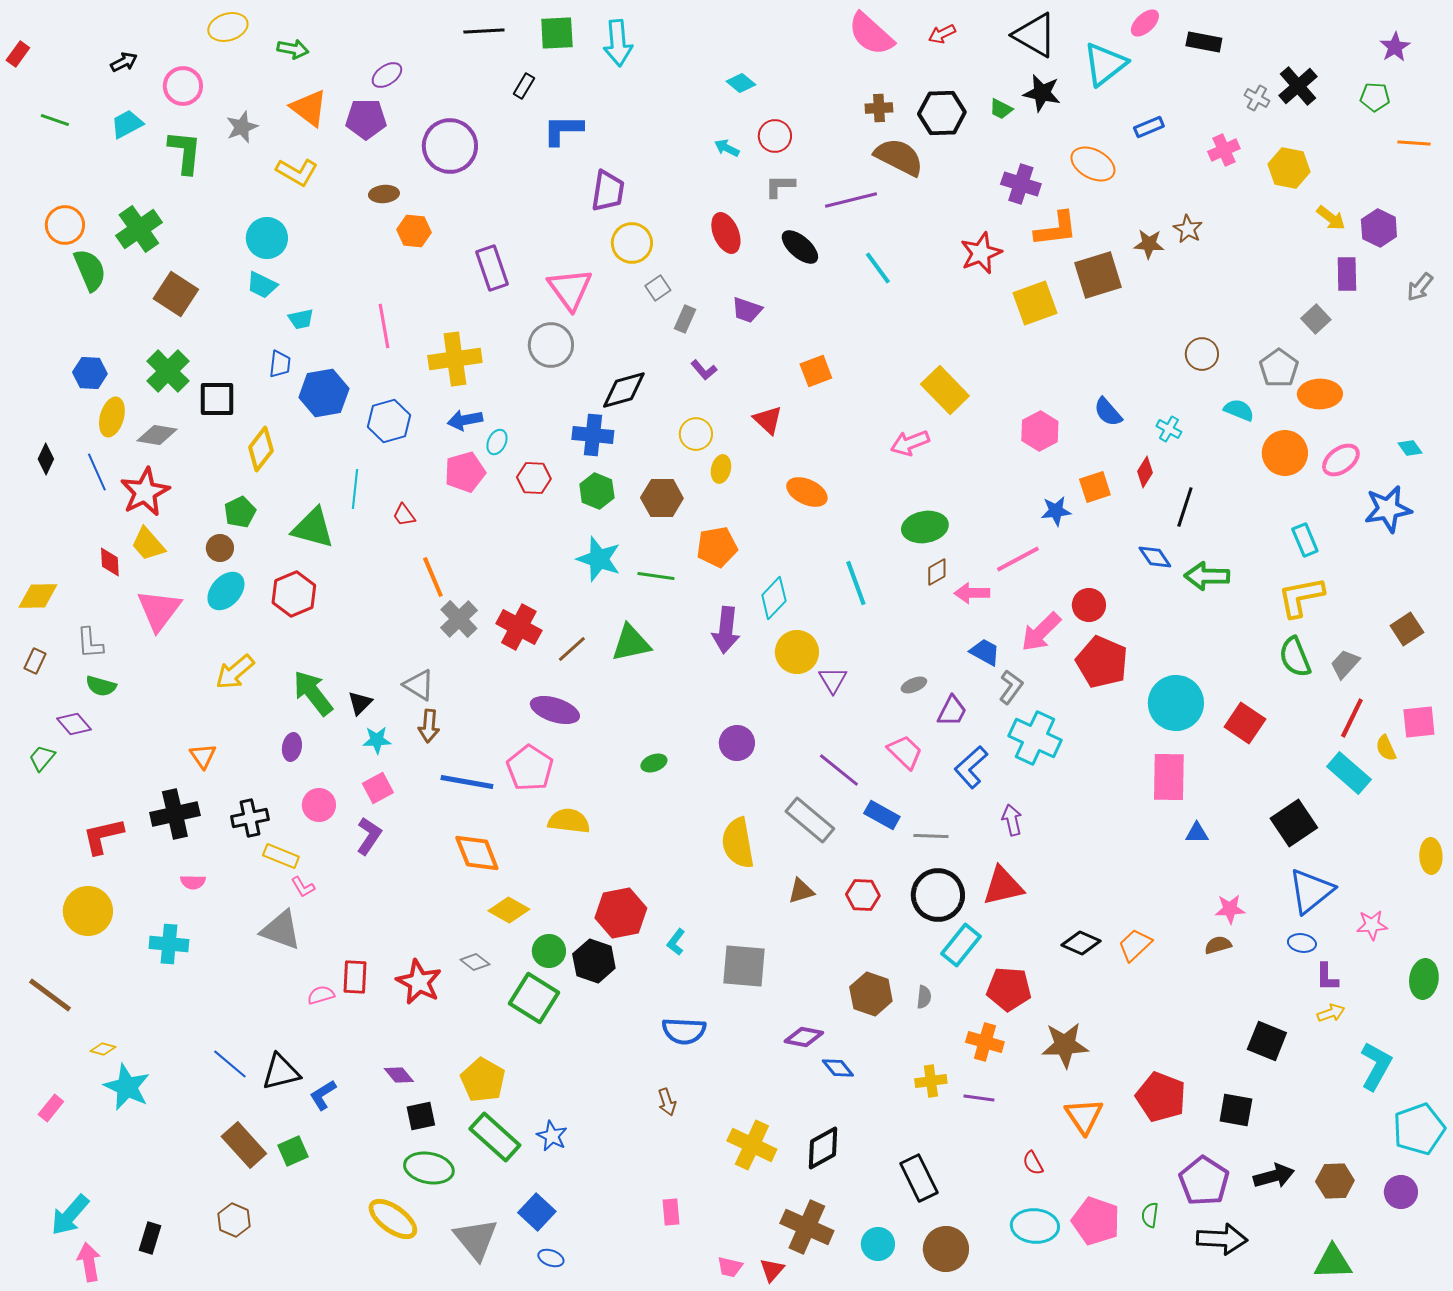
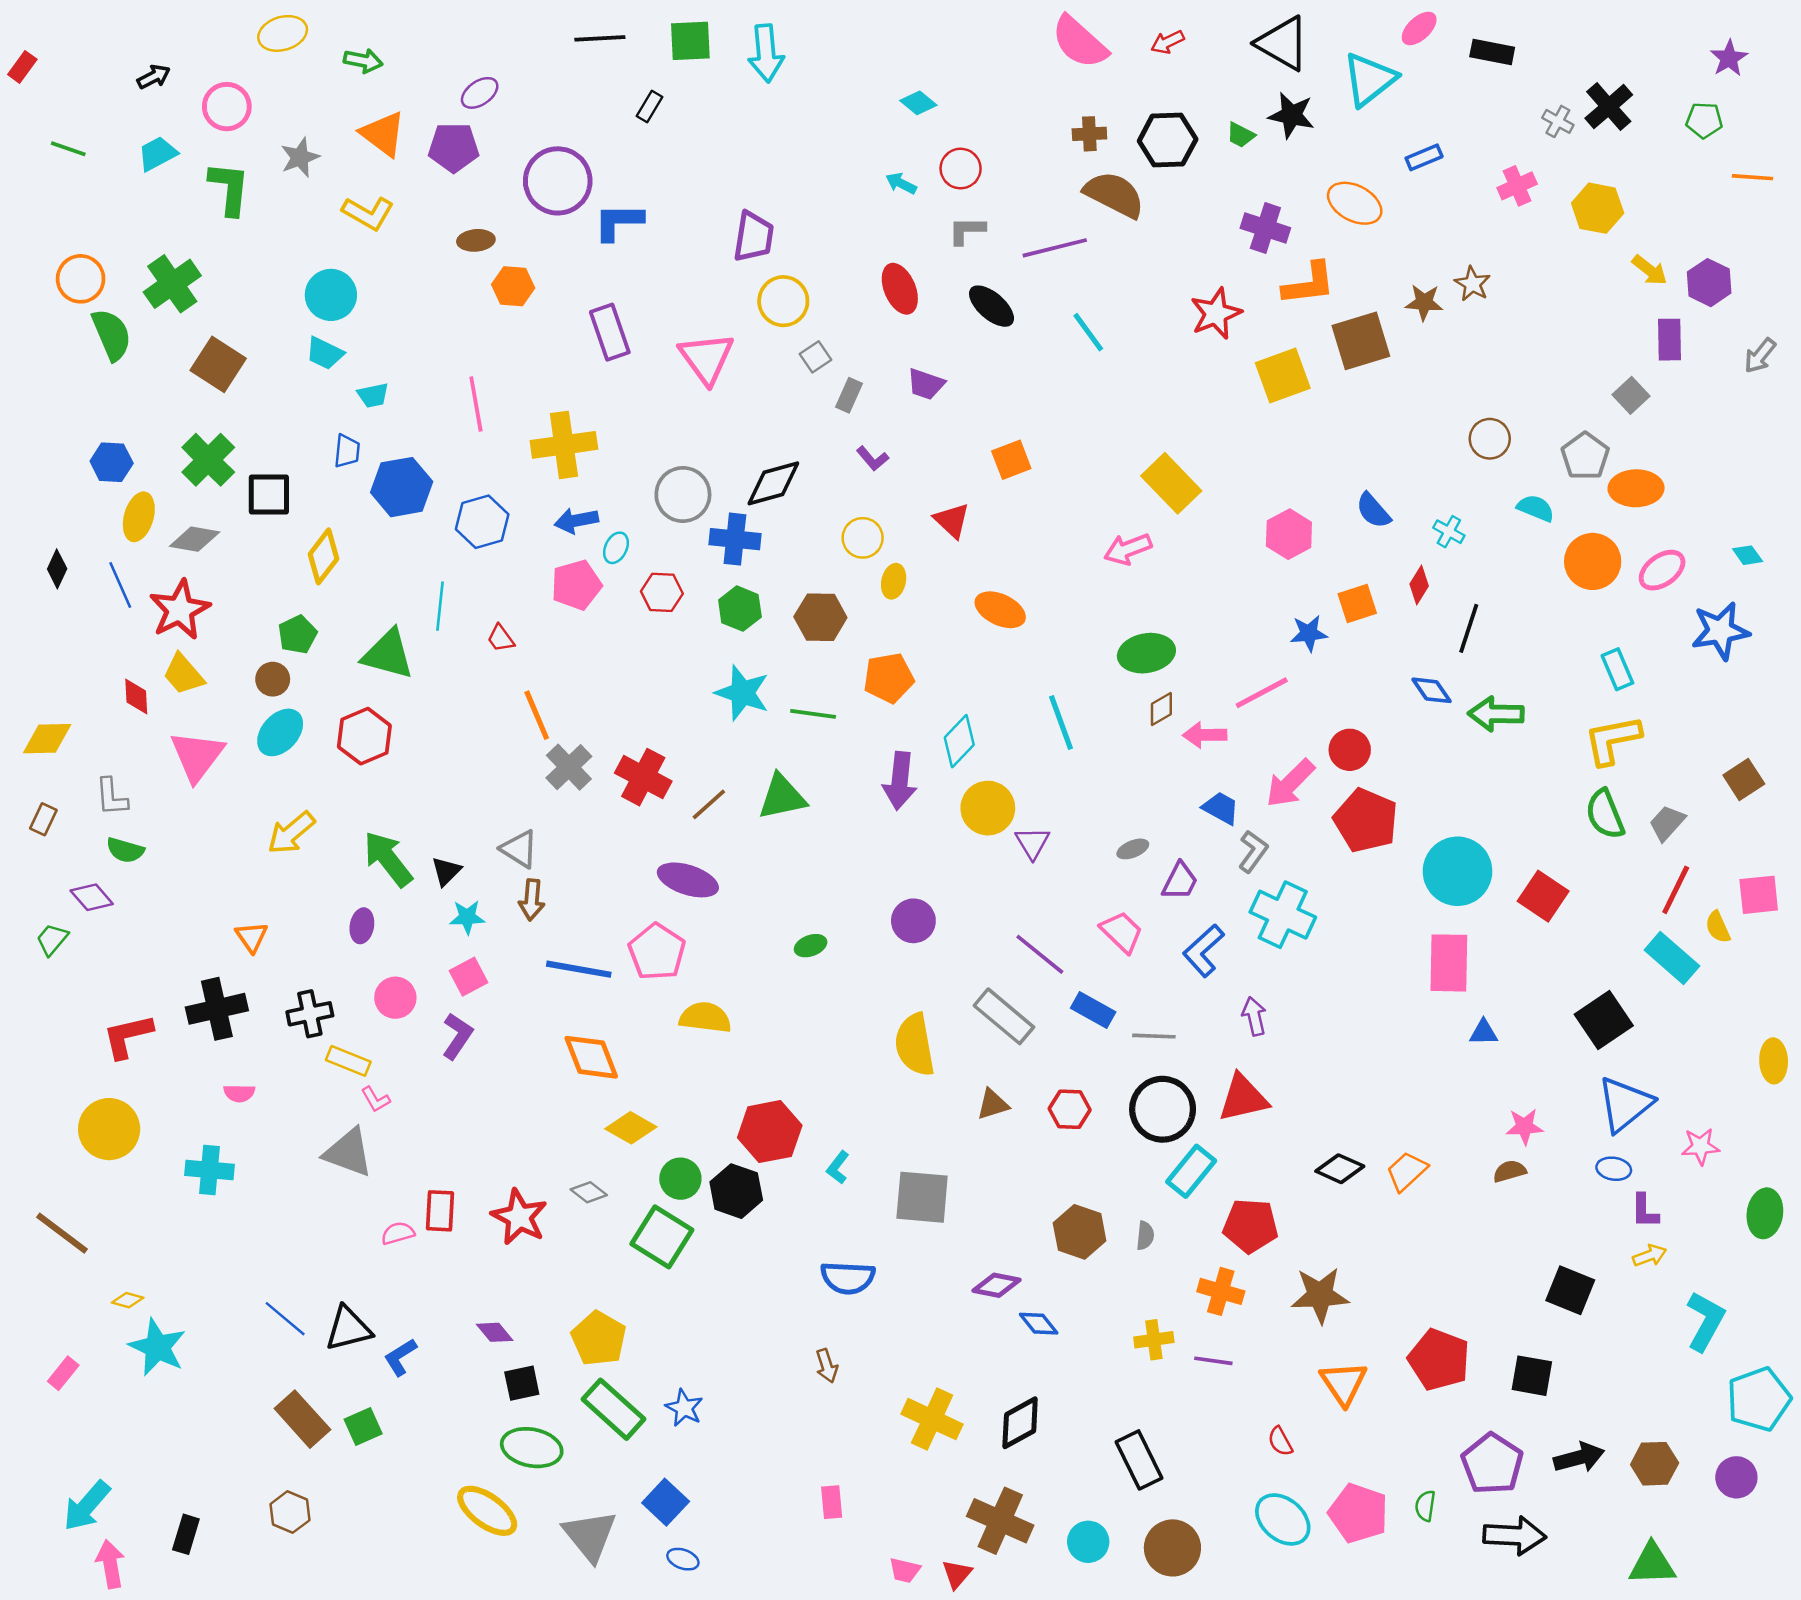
blue L-shape: (563, 130) -> (618, 222), moved
gray circle: (551, 345) -> (683, 494), moved
cyan ellipse: (1035, 1226) -> (1283, 1519), turned 36

